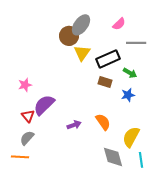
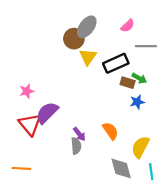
brown rectangle: (105, 82) -> (128, 83), moved
red triangle: (28, 116) -> (30, 124), size x1.6
purple arrow: (74, 125) -> (79, 134), turned 72
gray semicircle: (27, 138) -> (76, 146), moved, turned 133

